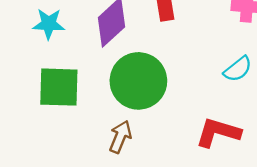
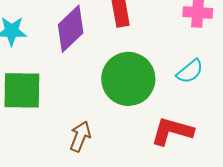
green circle: (138, 81) -> (128, 79), moved

